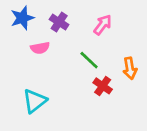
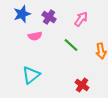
red cross: (103, 86) -> (82, 85), moved

